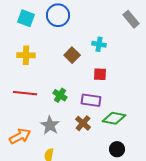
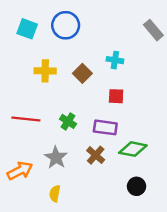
yellow cross: (26, 55) -> (45, 71), moved

